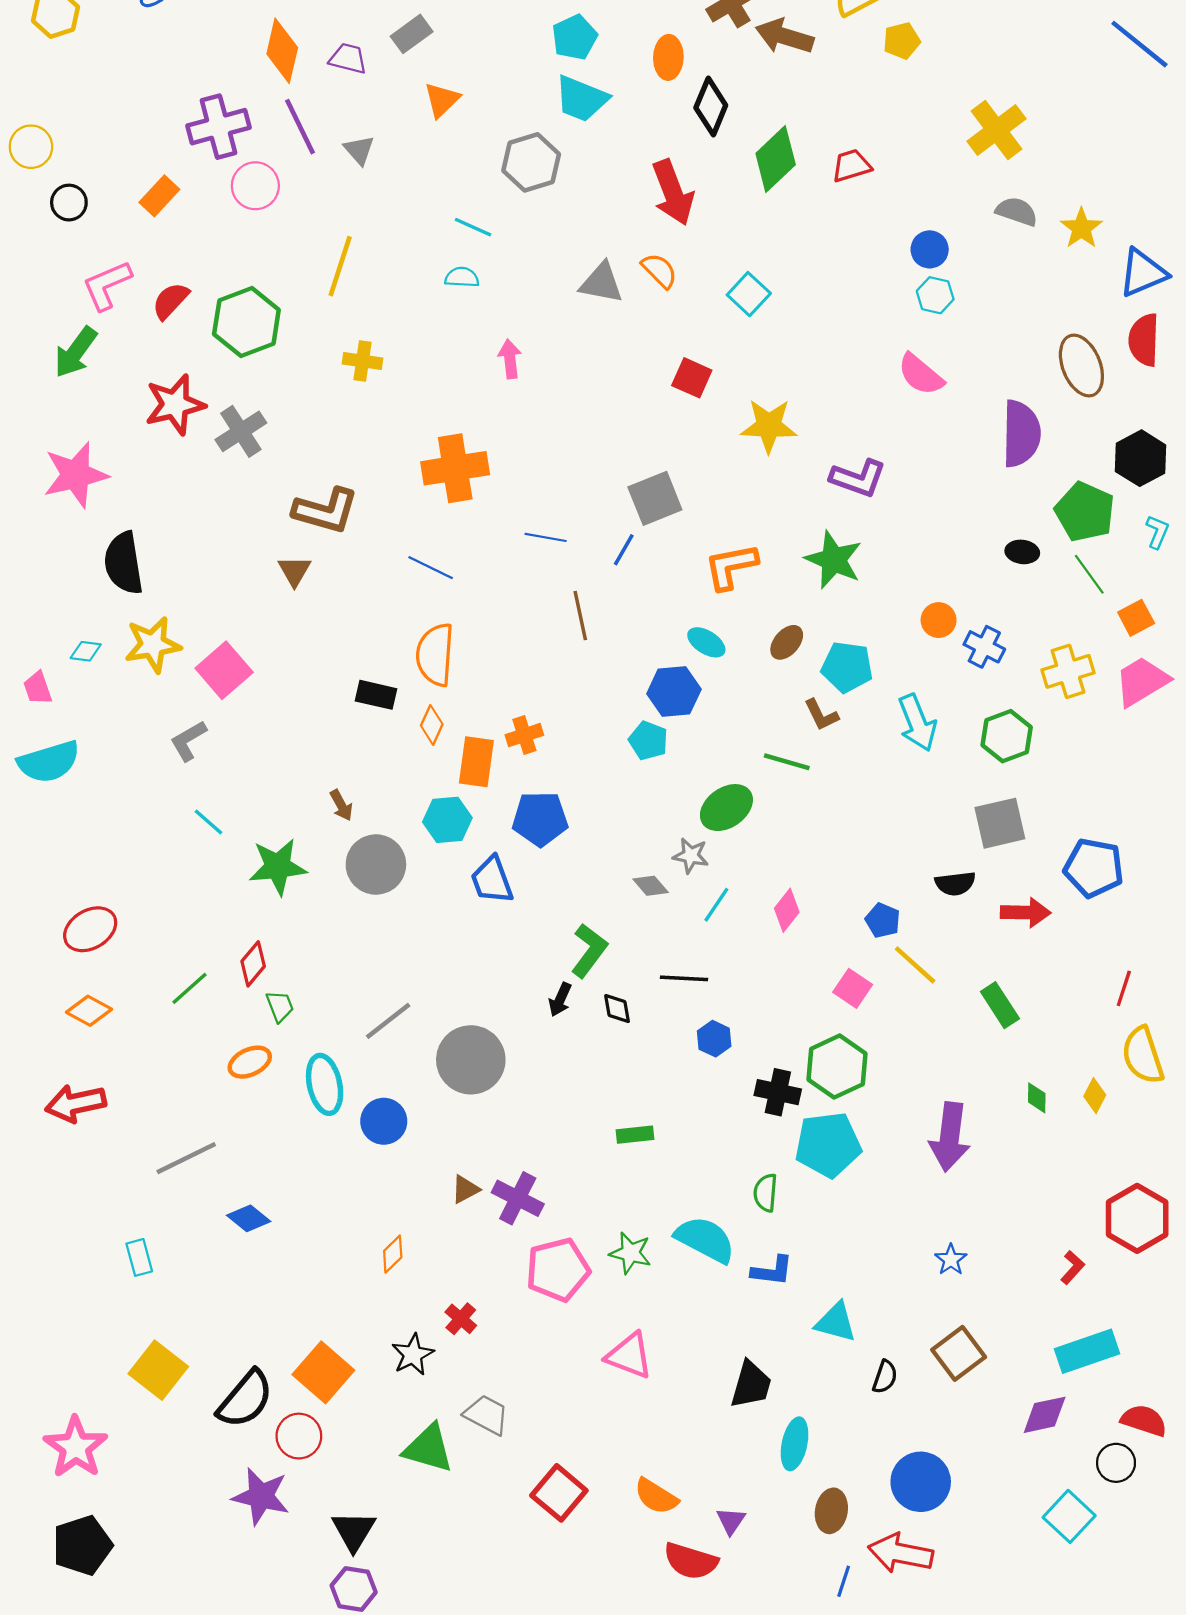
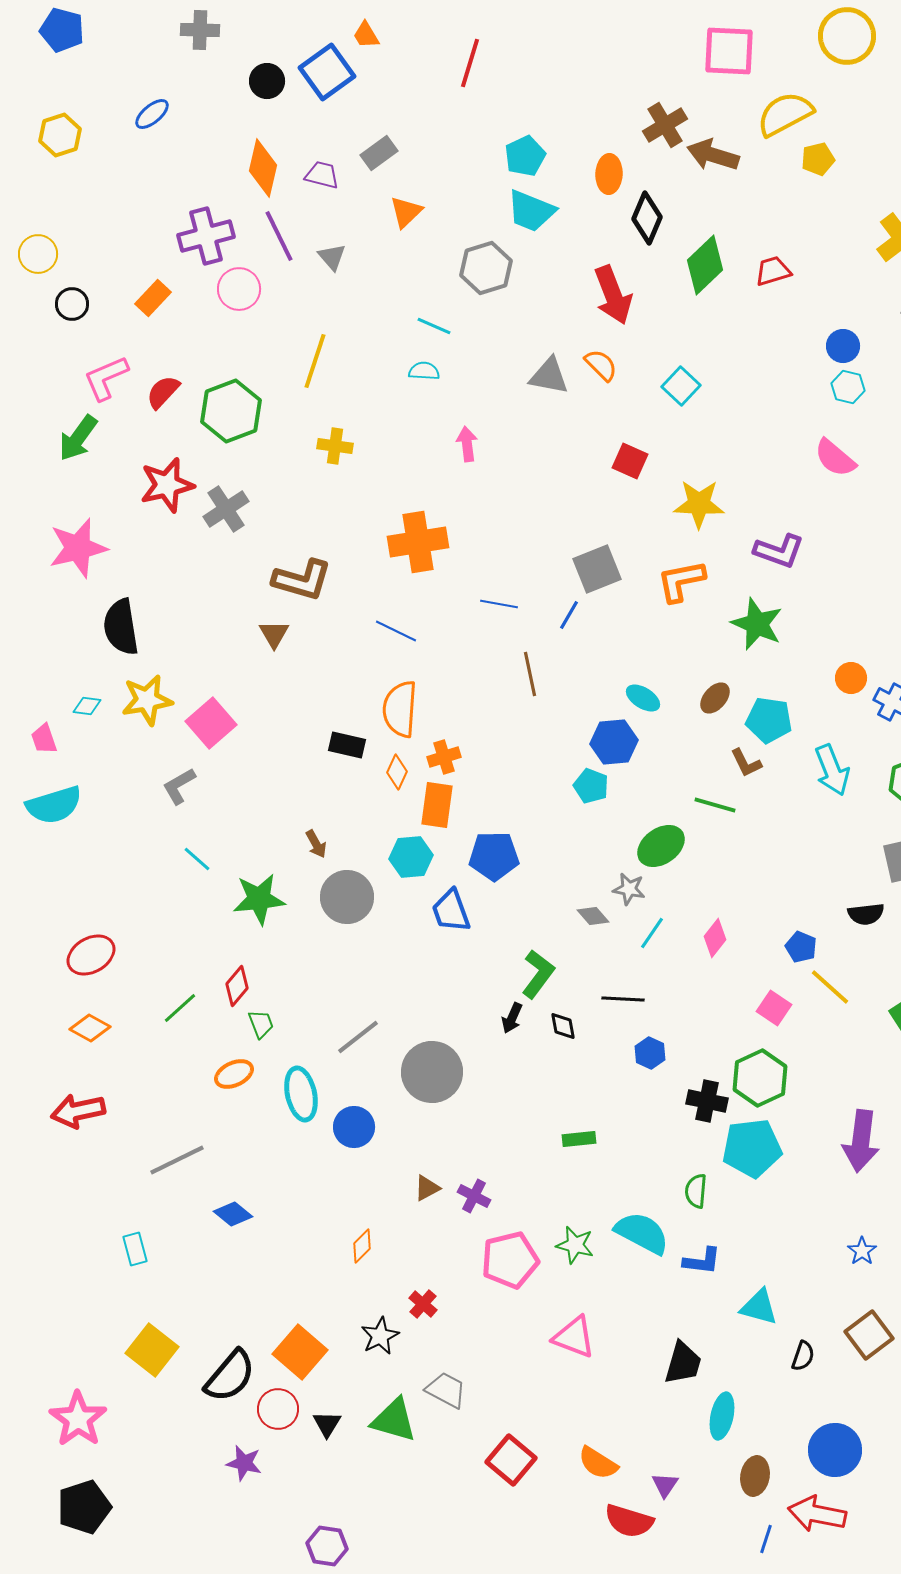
orange L-shape: (731, 566) -> (681, 581), moved
orange cross: (524, 735) -> (444, 757), moved
purple cross: (518, 1198) -> (474, 1196), size x0.7
purple star: (261, 1496) -> (244, 1463), size x0.7
black triangle: (354, 1531) -> (327, 1424), moved, size x0.7

